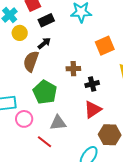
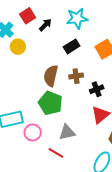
black rectangle: (46, 20) -> (72, 46), moved
black arrow: (44, 43) -> (45, 25), moved
brown semicircle: (31, 61) -> (51, 76), moved

